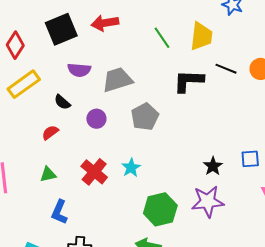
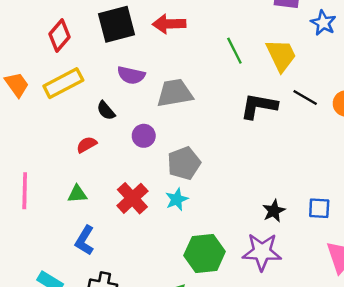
yellow trapezoid: (201, 36) -> (281, 55), turned -40
gray pentagon: (145, 117) -> (184, 163), moved

